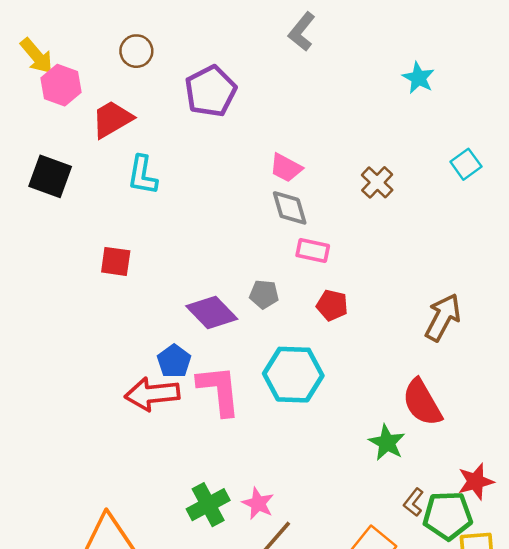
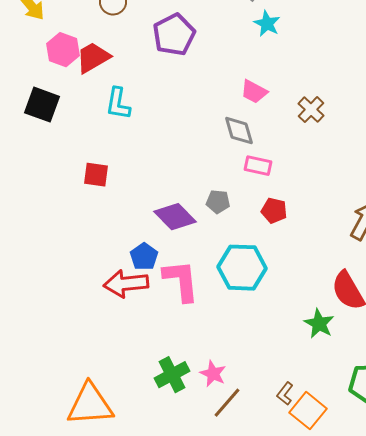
cyan star: (418, 78) -> (267, 24), moved
pink hexagon: (61, 85) -> (63, 50), moved
pink trapezoid: (286, 168) -> (254, 92), moved
brown L-shape: (414, 502) -> (285, 394), moved

